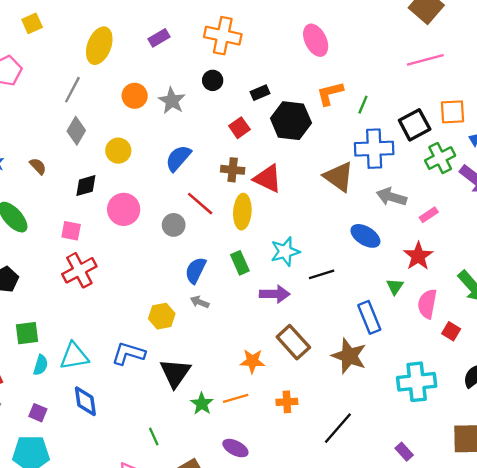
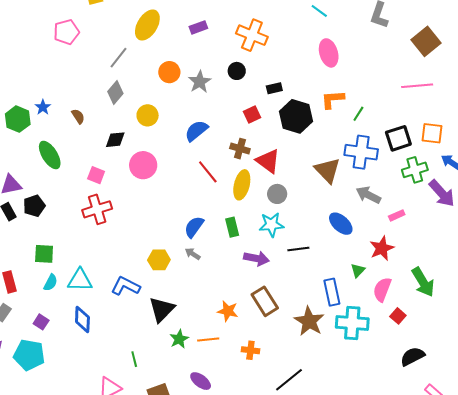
gray circle: (174, 225) -> (277, 194), moved
cyan cross: (417, 382) -> (352, 323), moved

